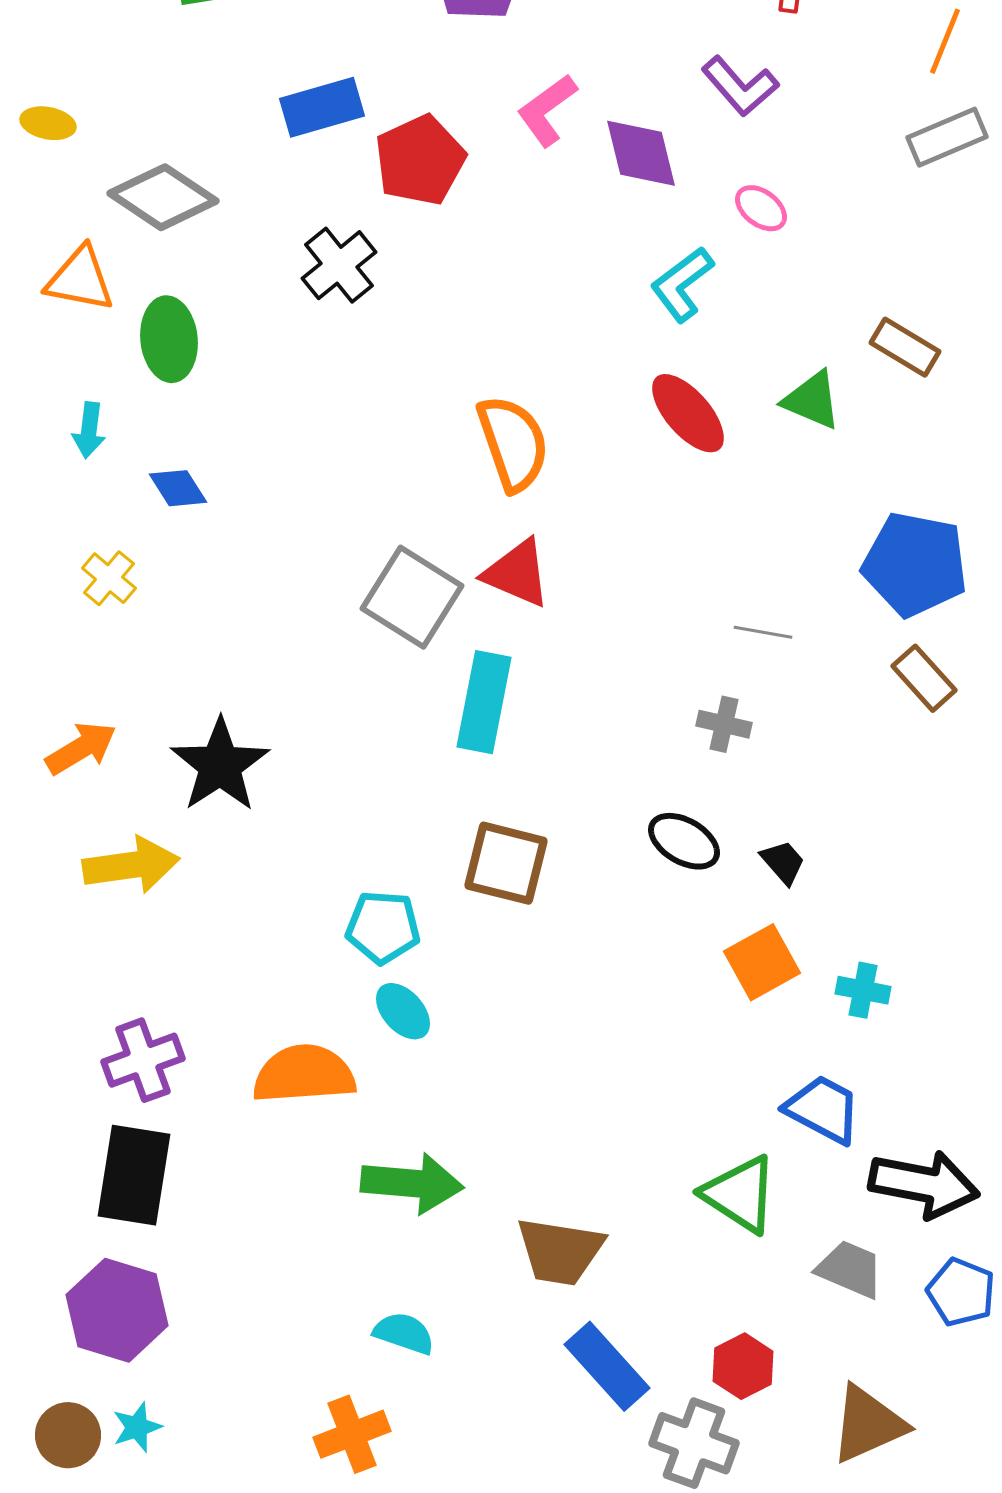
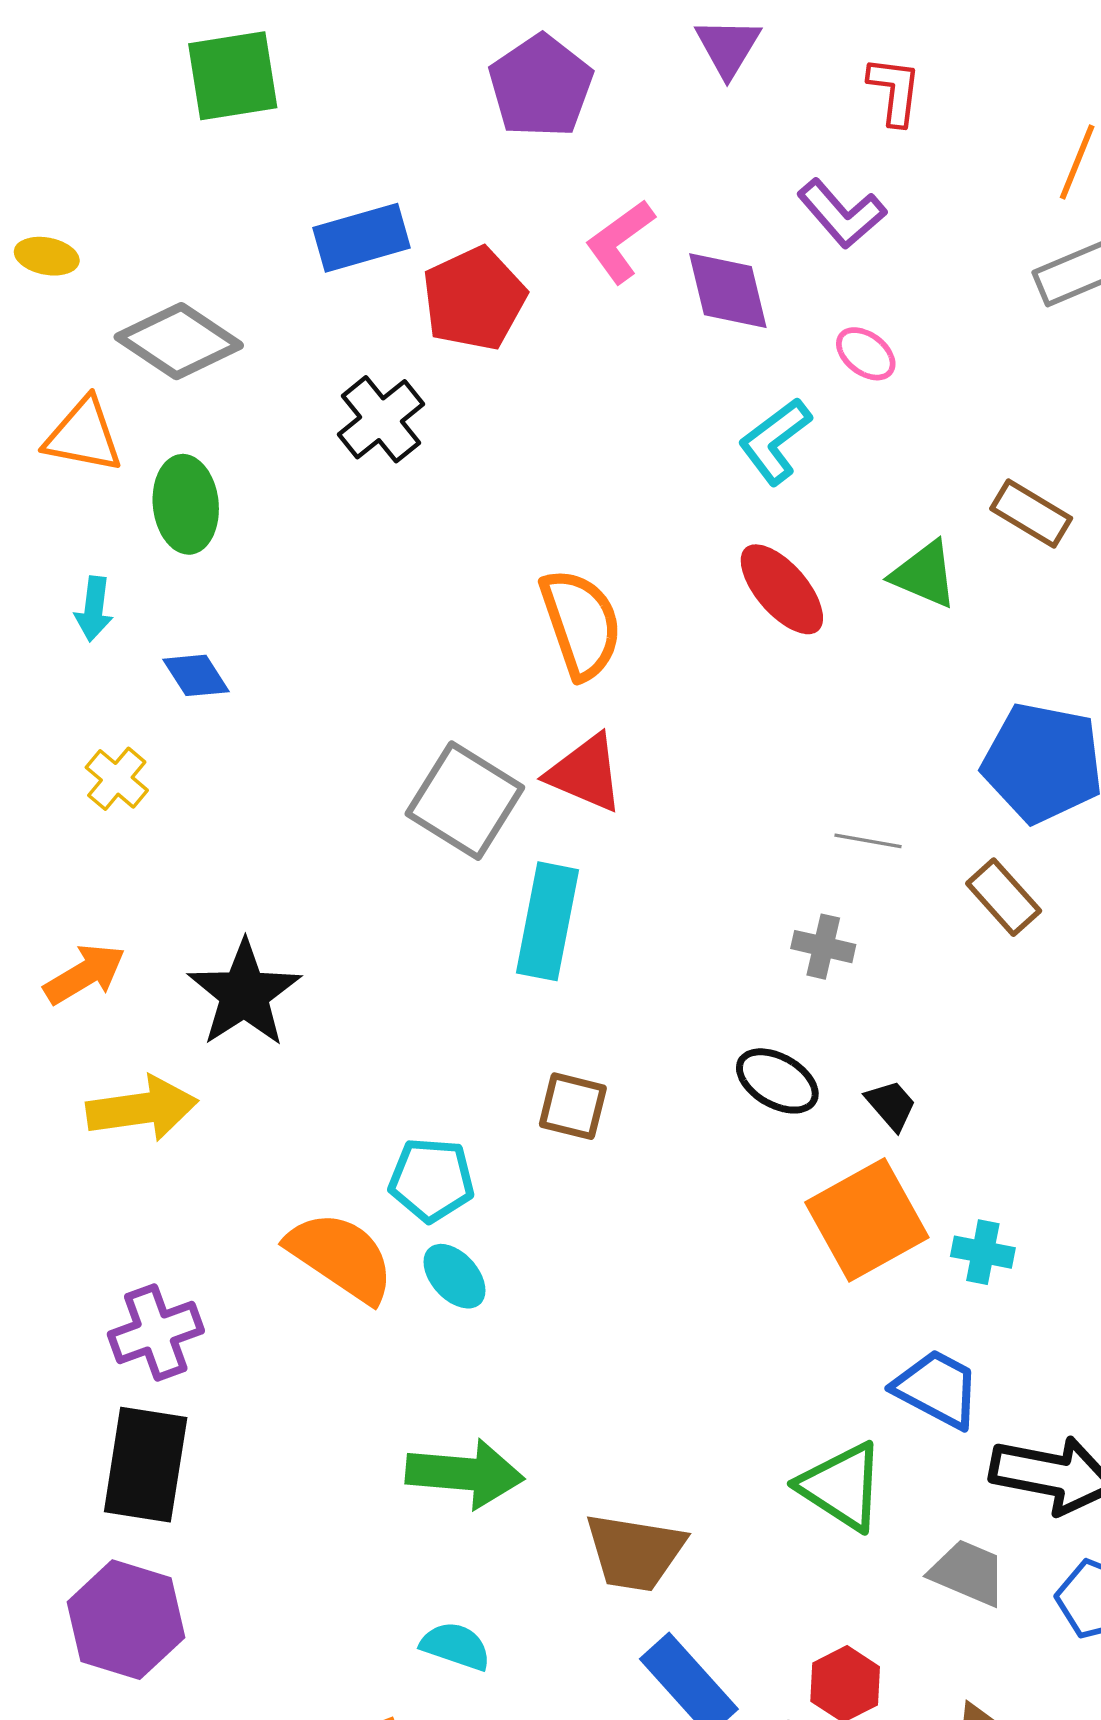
brown rectangle: (924, 678) -> (1004, 897), moved
brown square: (506, 863) -> (573, 1106), size x0.7
orange square: (762, 962) -> (867, 1220), size x1.4
orange semicircle: (304, 1074) -> (341, 1257), moved, turned 38

